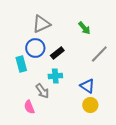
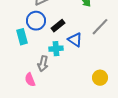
blue triangle: (87, 86) -> (75, 40), moved
gray arrow: (42, 91) -> (43, 64), turned 49
yellow circle: (90, 105) -> (100, 78), moved

